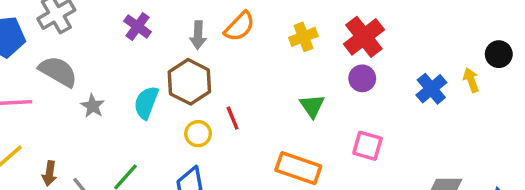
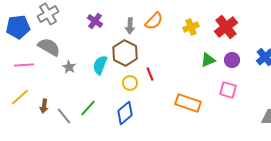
purple circle: (362, 78) -> (232, 60), moved
green triangle: (312, 106) -> (208, 60), moved, turned 42

